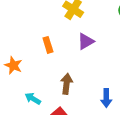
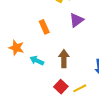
cyan arrow: (33, 99) -> (37, 61), moved

